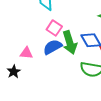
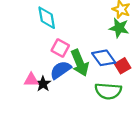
black star: (14, 72) -> (43, 84), moved

